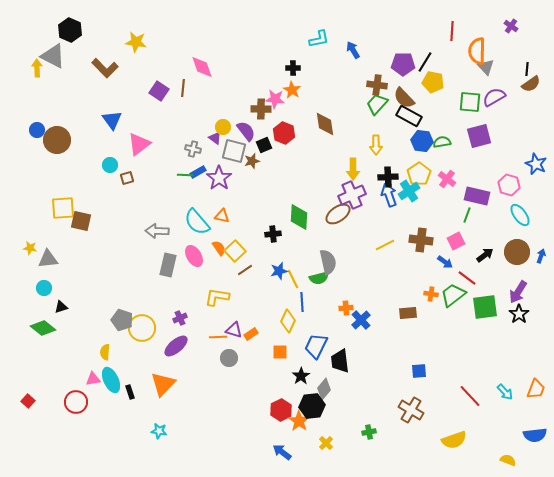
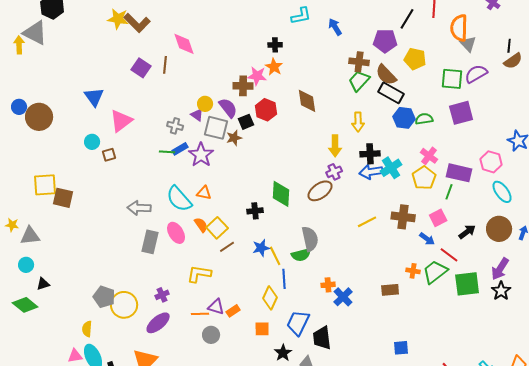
black line: (425, 62) -> (407, 19), moved
brown L-shape: (105, 68) -> (137, 23), moved
yellow pentagon: (419, 174) -> (424, 178), moved
purple cross: (352, 195) -> (334, 172), size x0.6
blue arrow: (389, 195) -> (371, 172), turned -80

